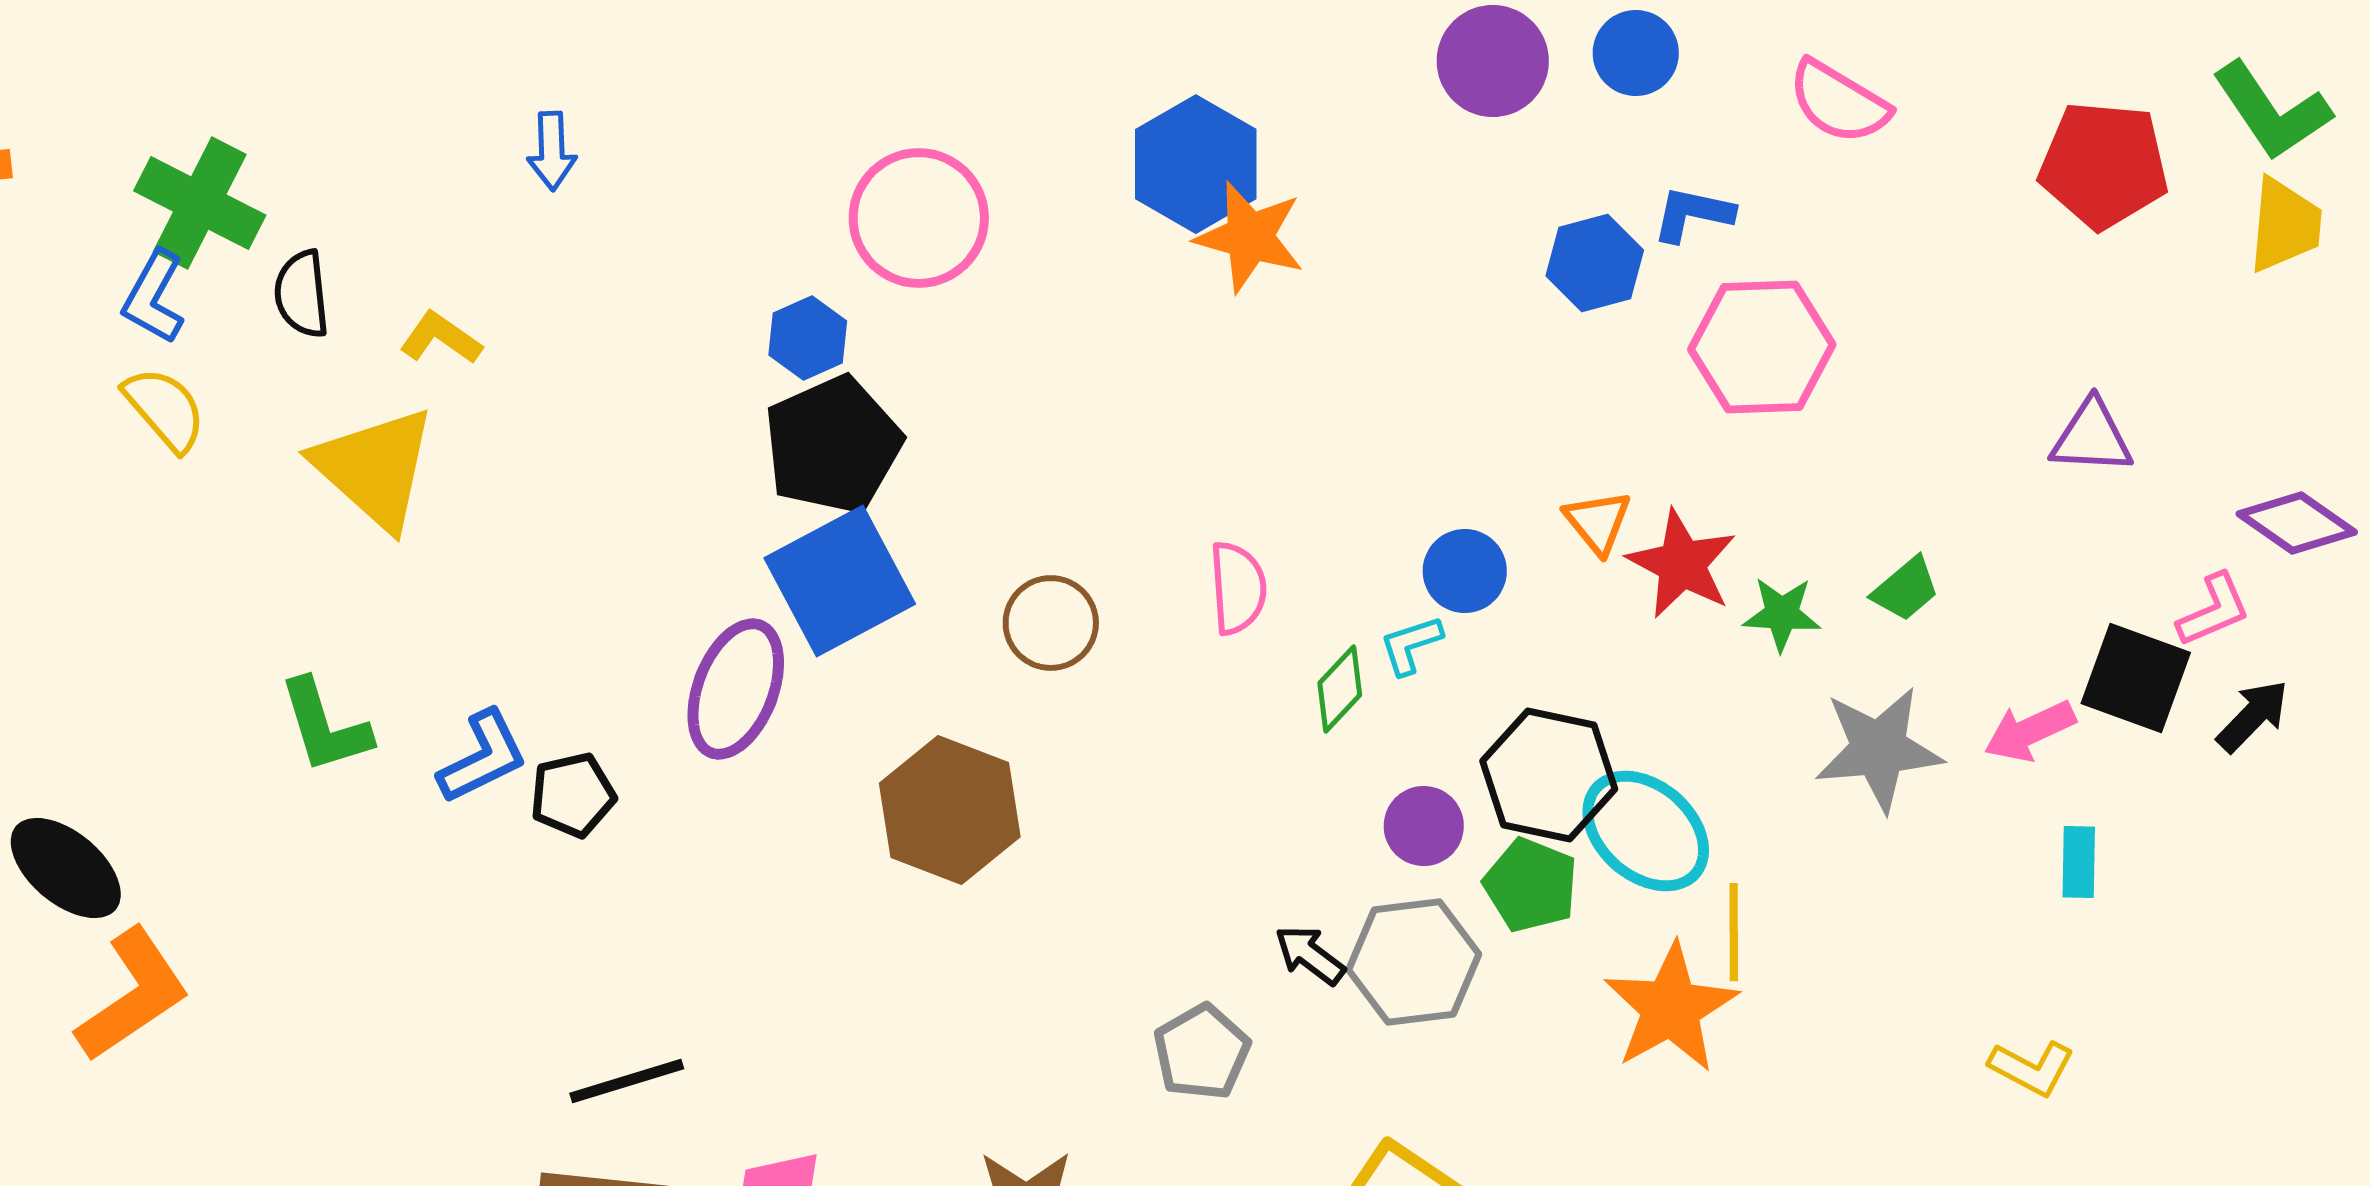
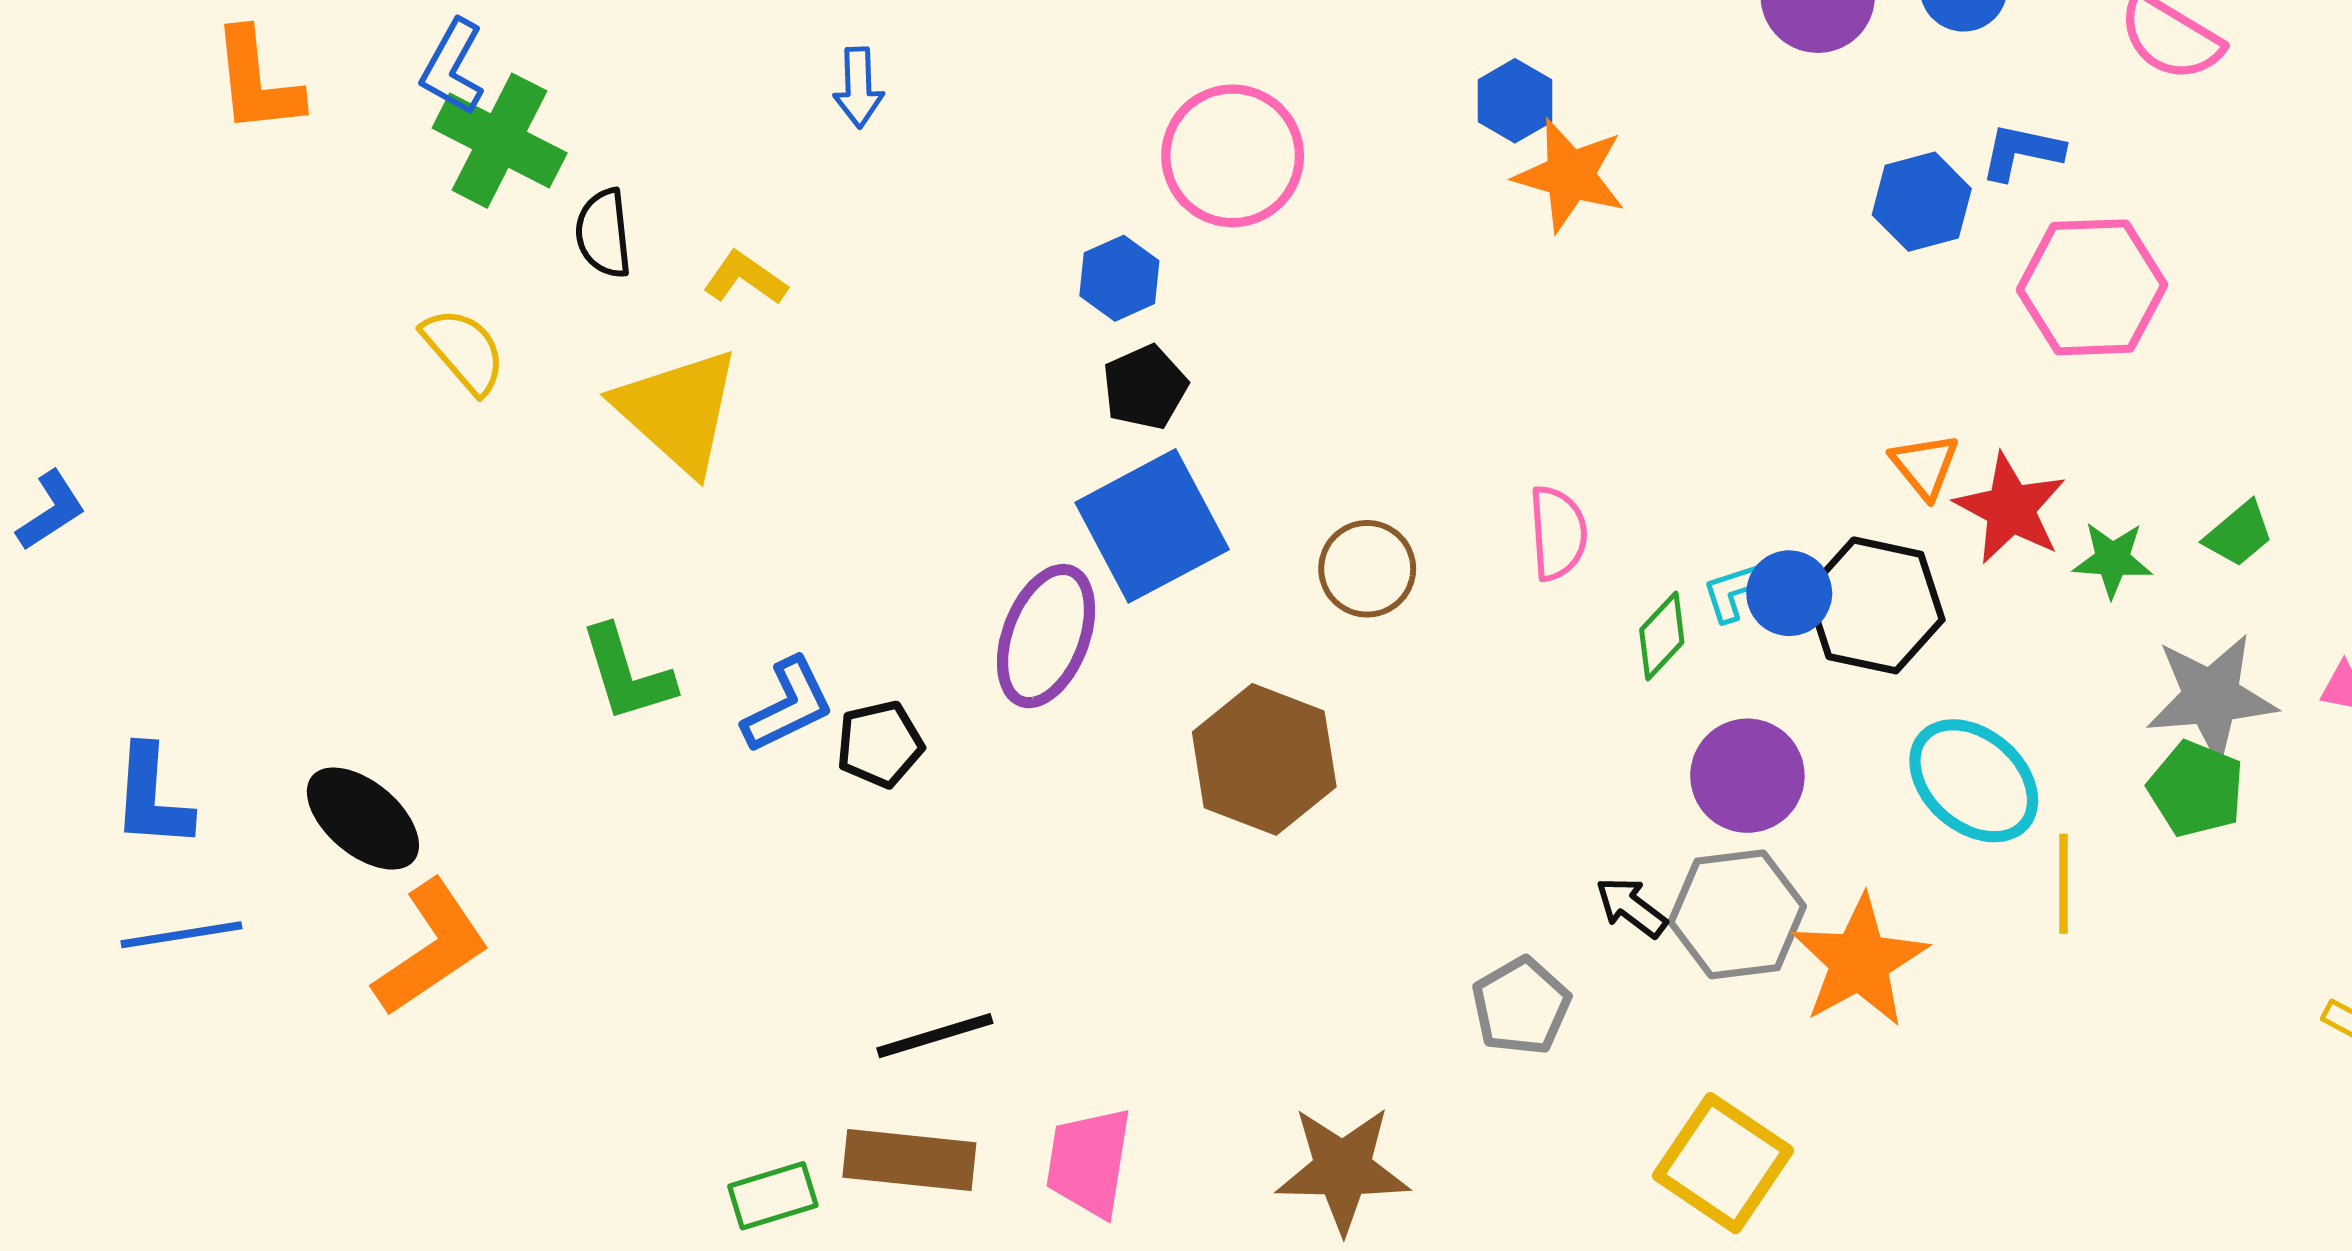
blue hexagon: (1196, 164) -> (1515, 101), size x0.6
blue L-shape: (154, 297) -> (453, 67), moved
black pentagon: (833, 445) -> (1145, 387), size x0.6
blue circle: (1465, 571) -> (1789, 593), moved
black hexagon: (1549, 775) -> (1875, 605), moved
purple circle: (1424, 826) -> (1747, 776), size x1.4
green pentagon: (1531, 885) -> (2196, 789), moved
orange star: (1671, 1008) -> (1860, 961), moved

